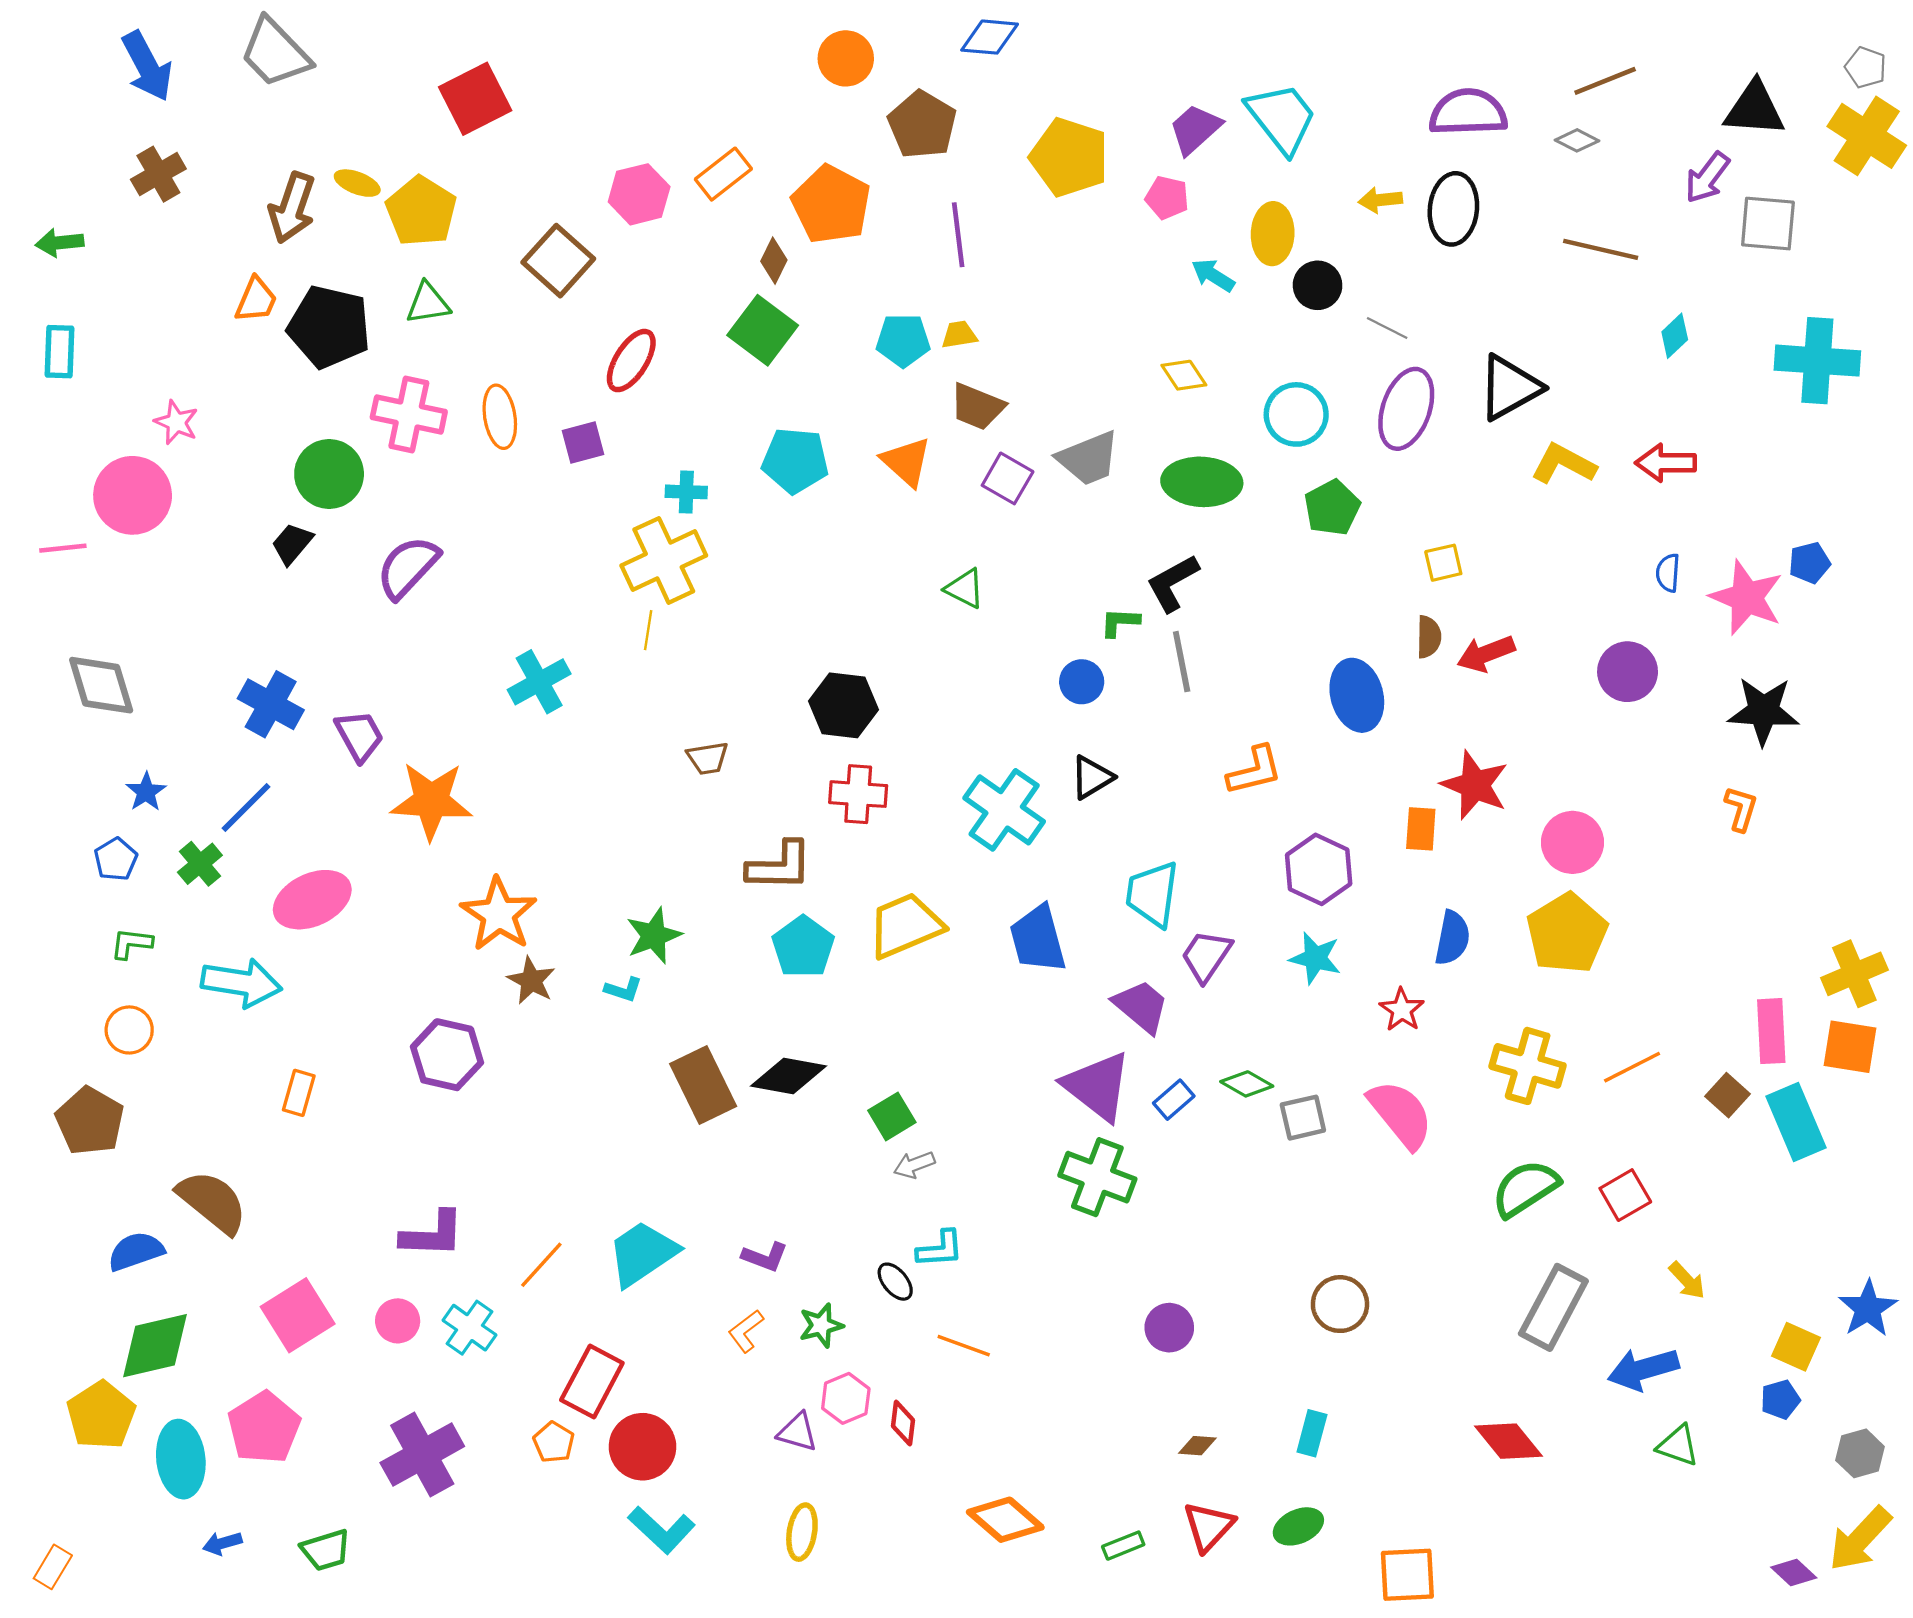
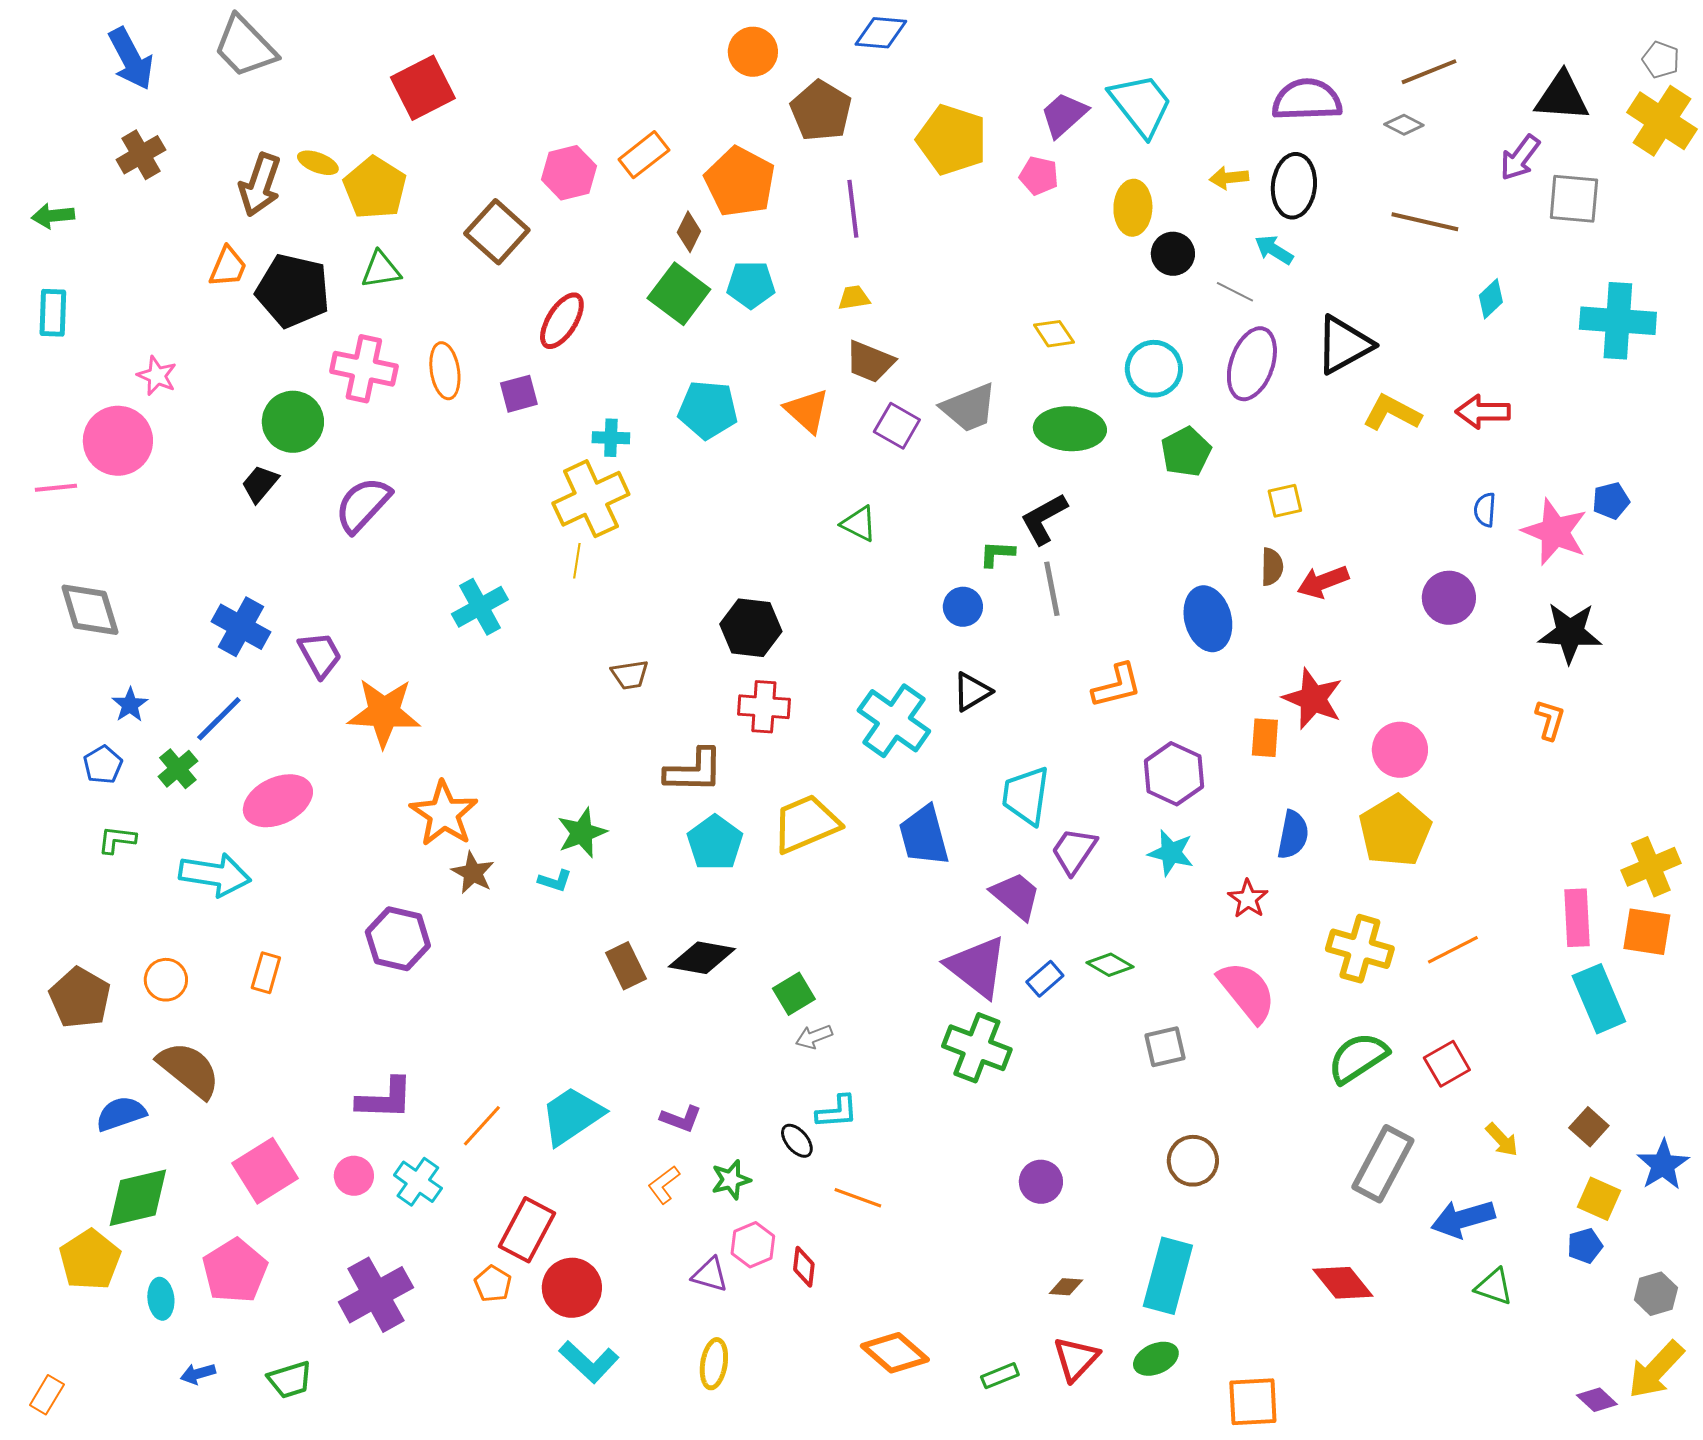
cyan arrow: (1213, 275) -> (1274, 250), moved
cyan pentagon: (903, 340) -> (751, 285), moved
orange circle: (129, 1030) -> (166, 980), moved
brown rectangle: (703, 1085) -> (626, 966), size x0.7
brown square: (1727, 1095) -> (1589, 1127), moved
gray square: (1303, 1118) -> (1165, 1047), moved
cyan rectangle: (1312, 1433) -> (1168, 1276), size x1.8
cyan ellipse: (181, 1459) -> (161, 1299), size x0.6

